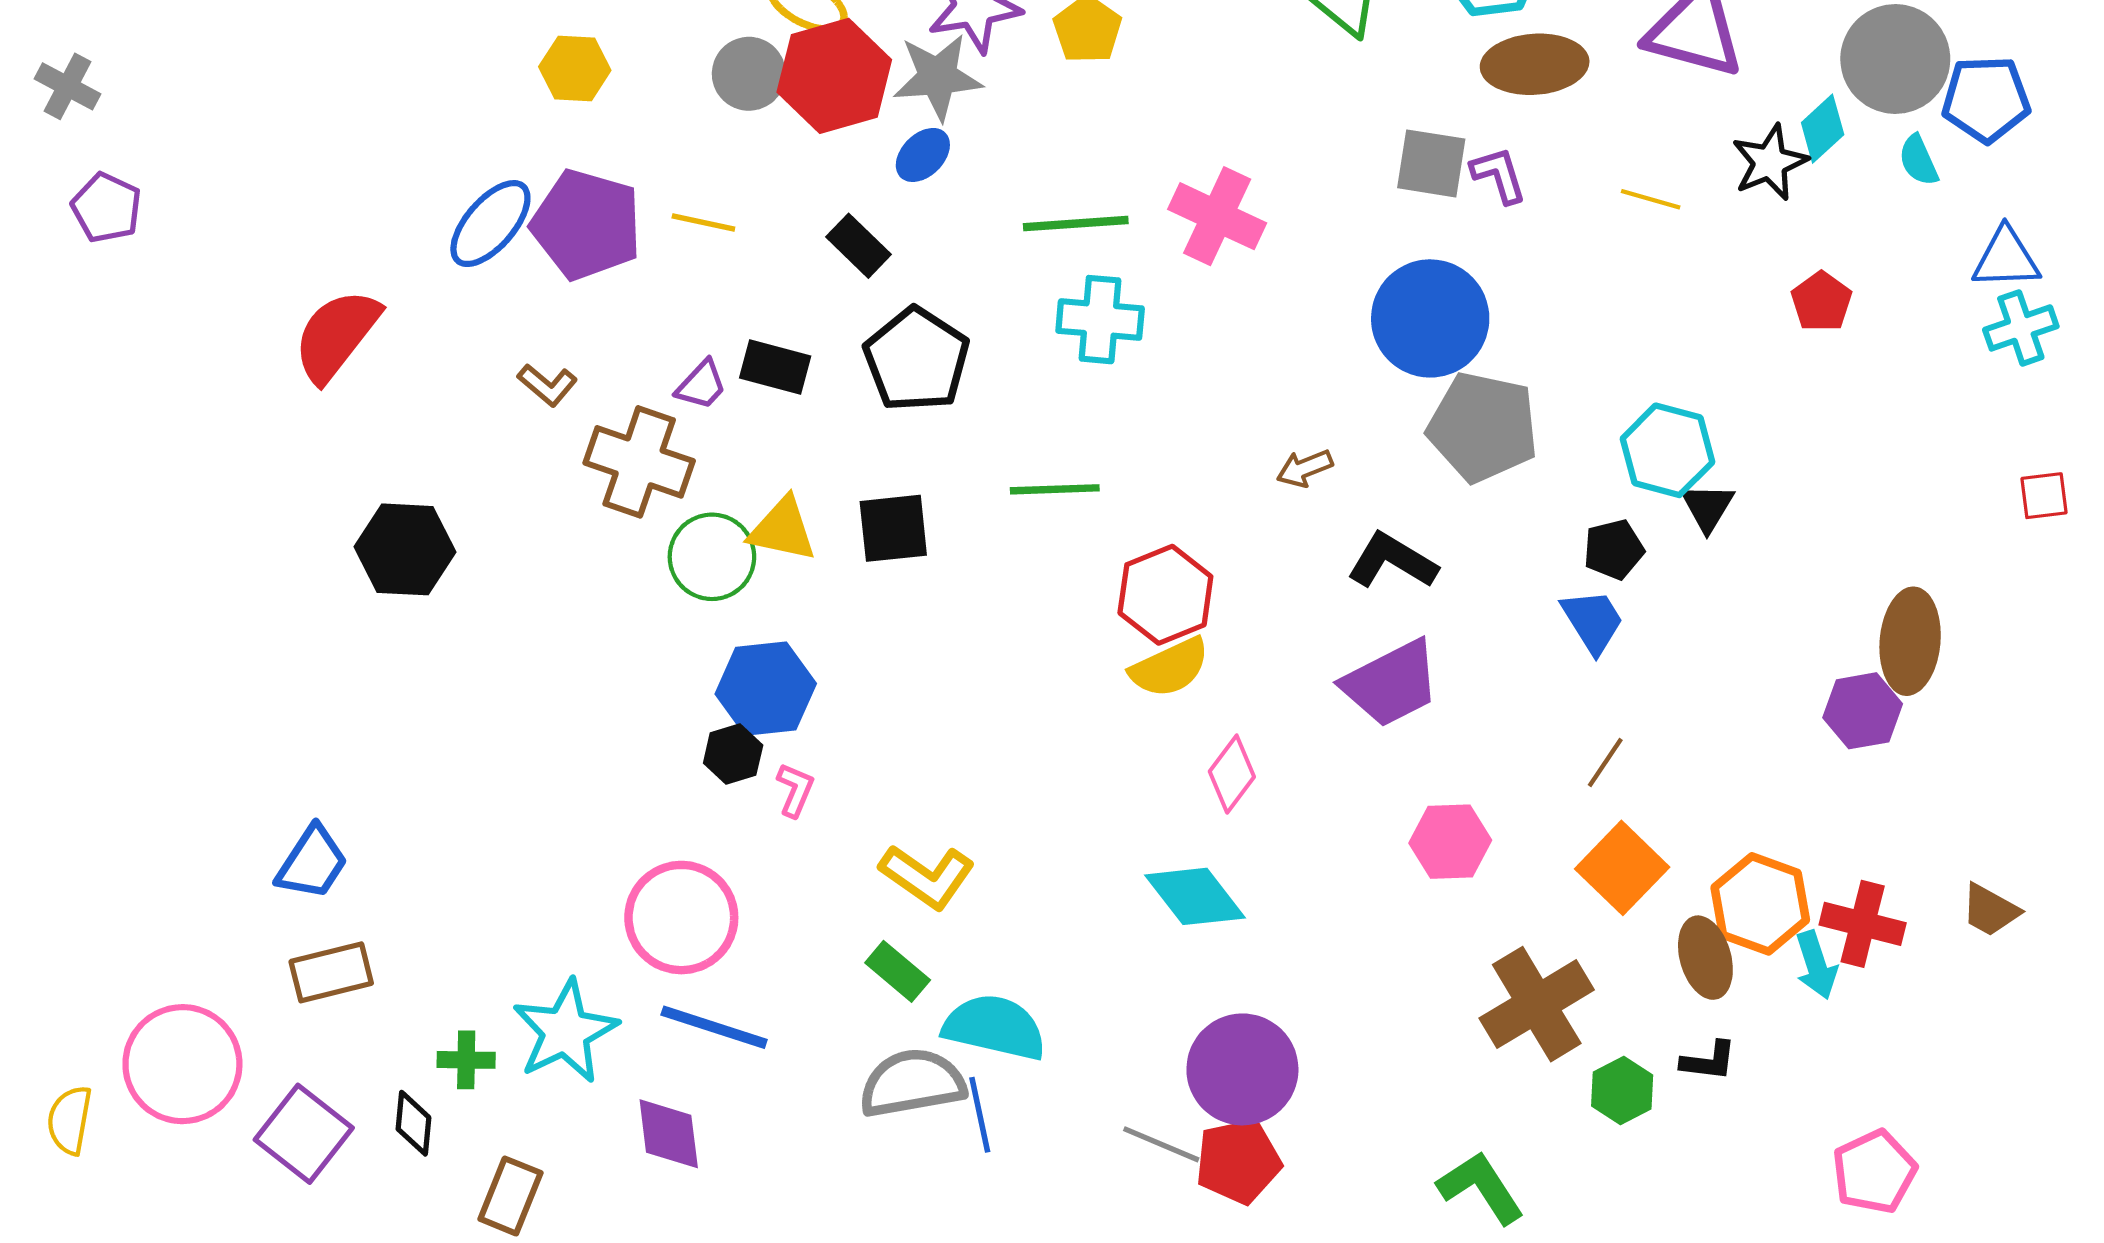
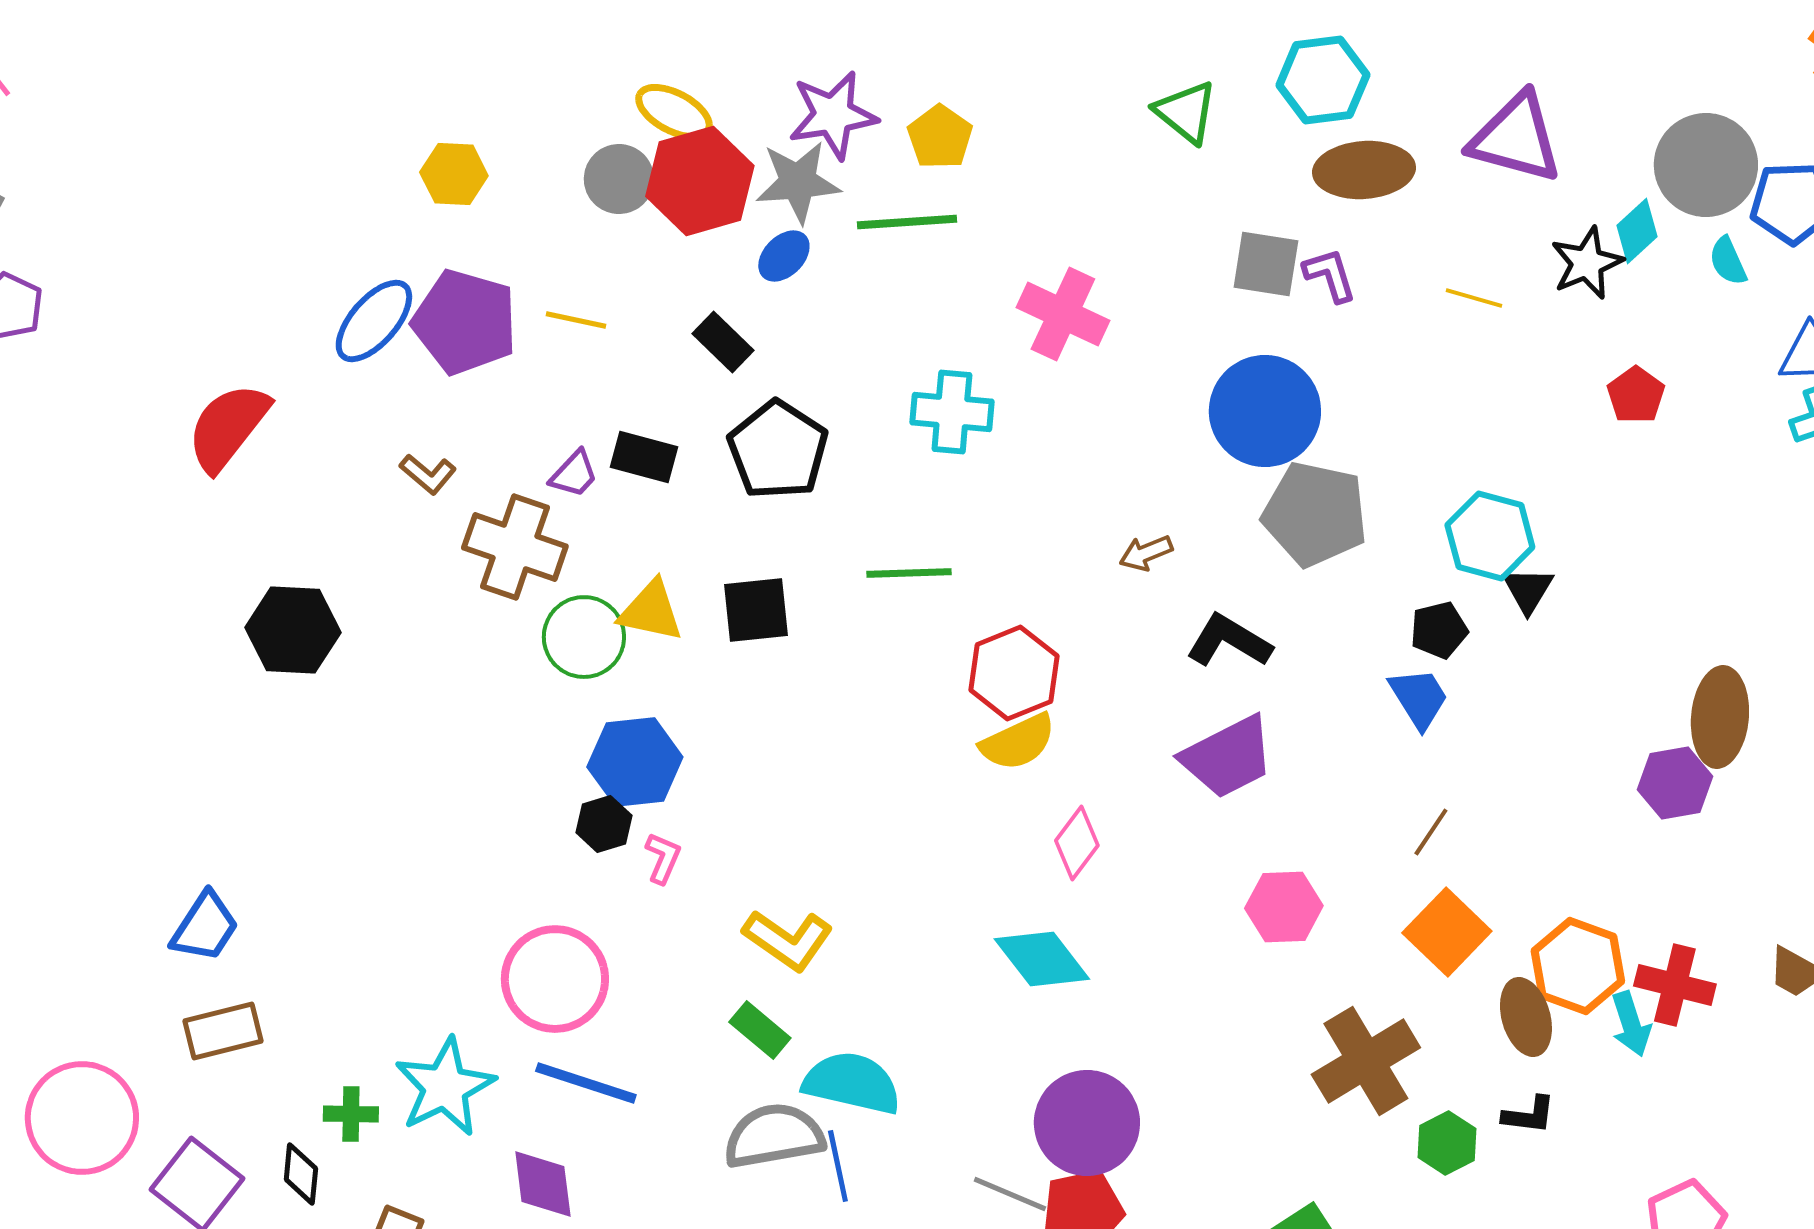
green line: (1076, 224) -> (907, 222), moved

